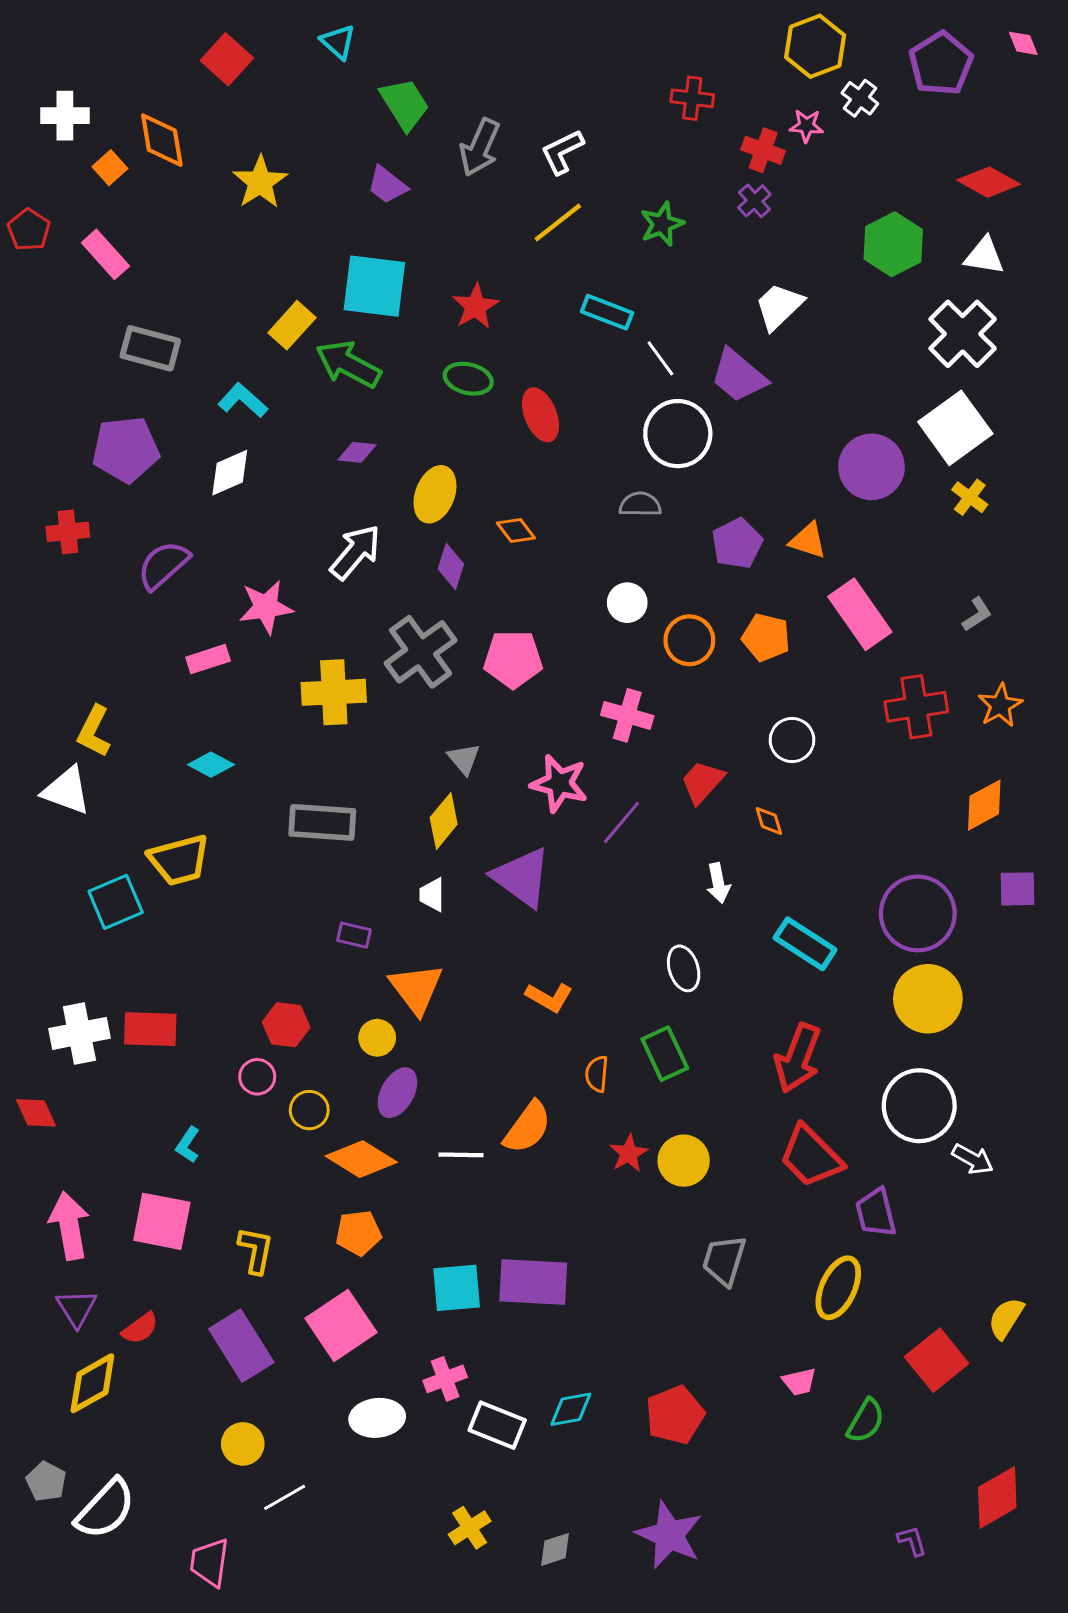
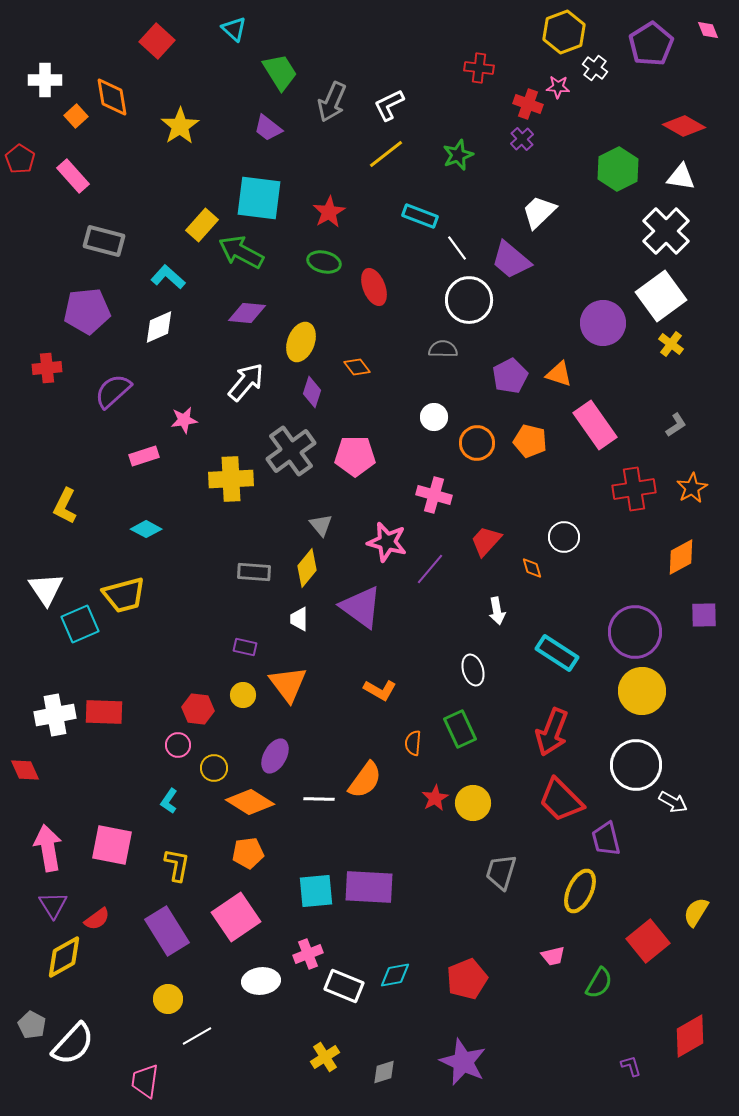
purple diamond: (357, 452) -> (247, 313), size x1.4
pink star: (266, 607) -> (184, 420), size x0.7
white circle: (792, 740) -> (564, 537), moved
white triangle: (66, 791) -> (46, 589), moved, turned 36
gray rectangle: (322, 822) -> (254, 572), moved, size x0.7
yellow circle: (377, 1038) -> (243, 695), moved
cyan L-shape: (188, 1145) -> (169, 801), moved

